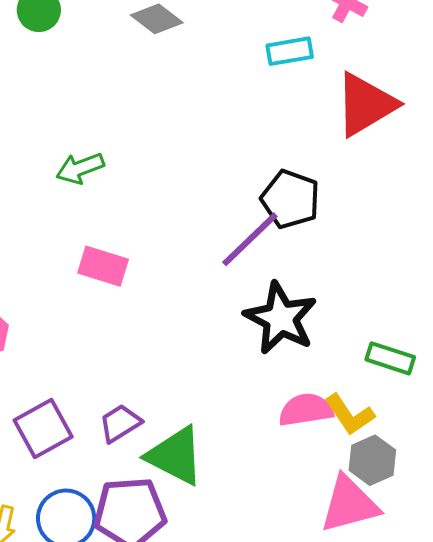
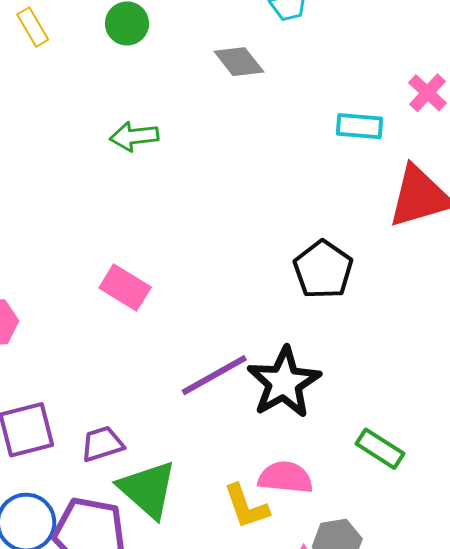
green arrow: (80, 168) -> (134, 136), moved
purple line: (250, 239) -> (214, 375), moved
yellow L-shape: (350, 415) -> (246, 506), moved

